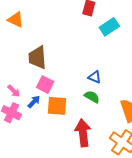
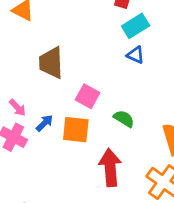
cyan rectangle: (109, 27) -> (136, 26), moved
blue triangle: (95, 77) -> (136, 55), moved
pink square: (45, 85) -> (88, 96), moved

